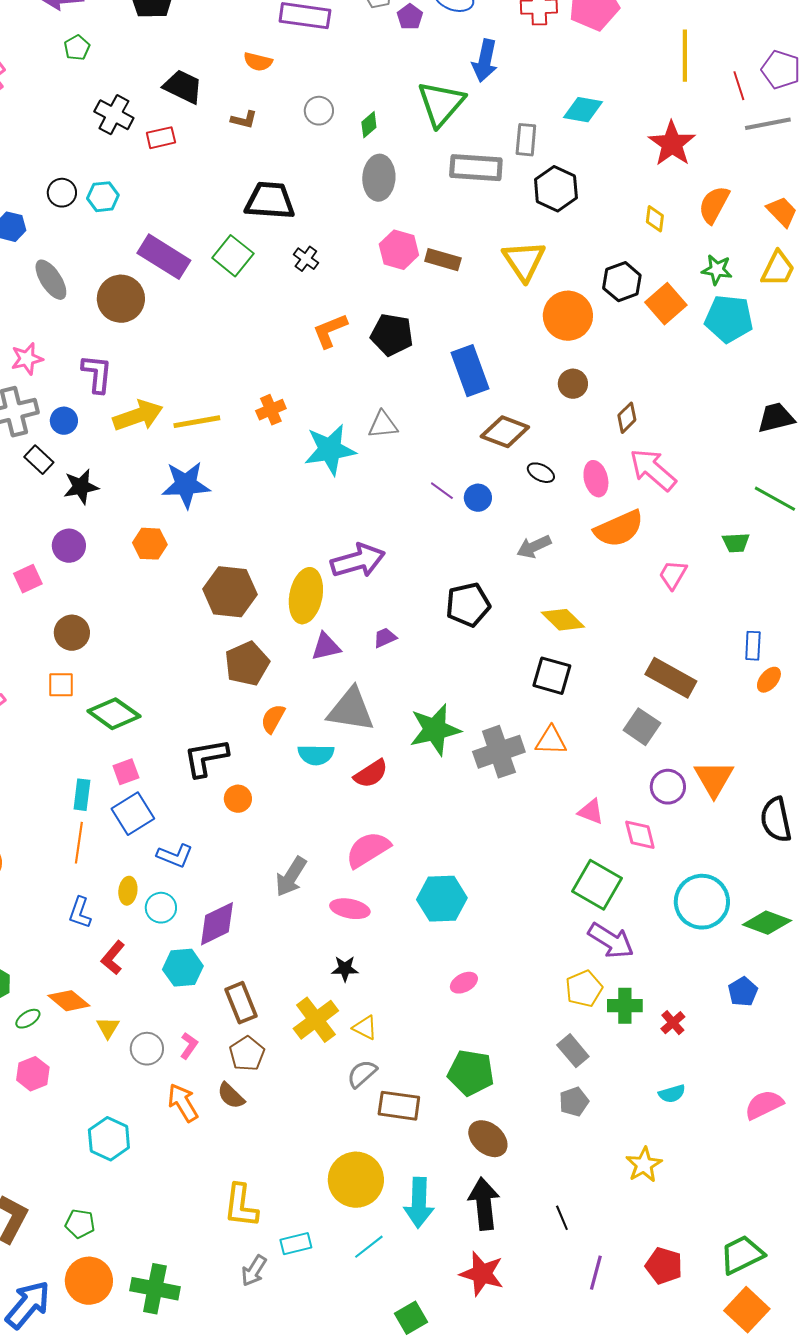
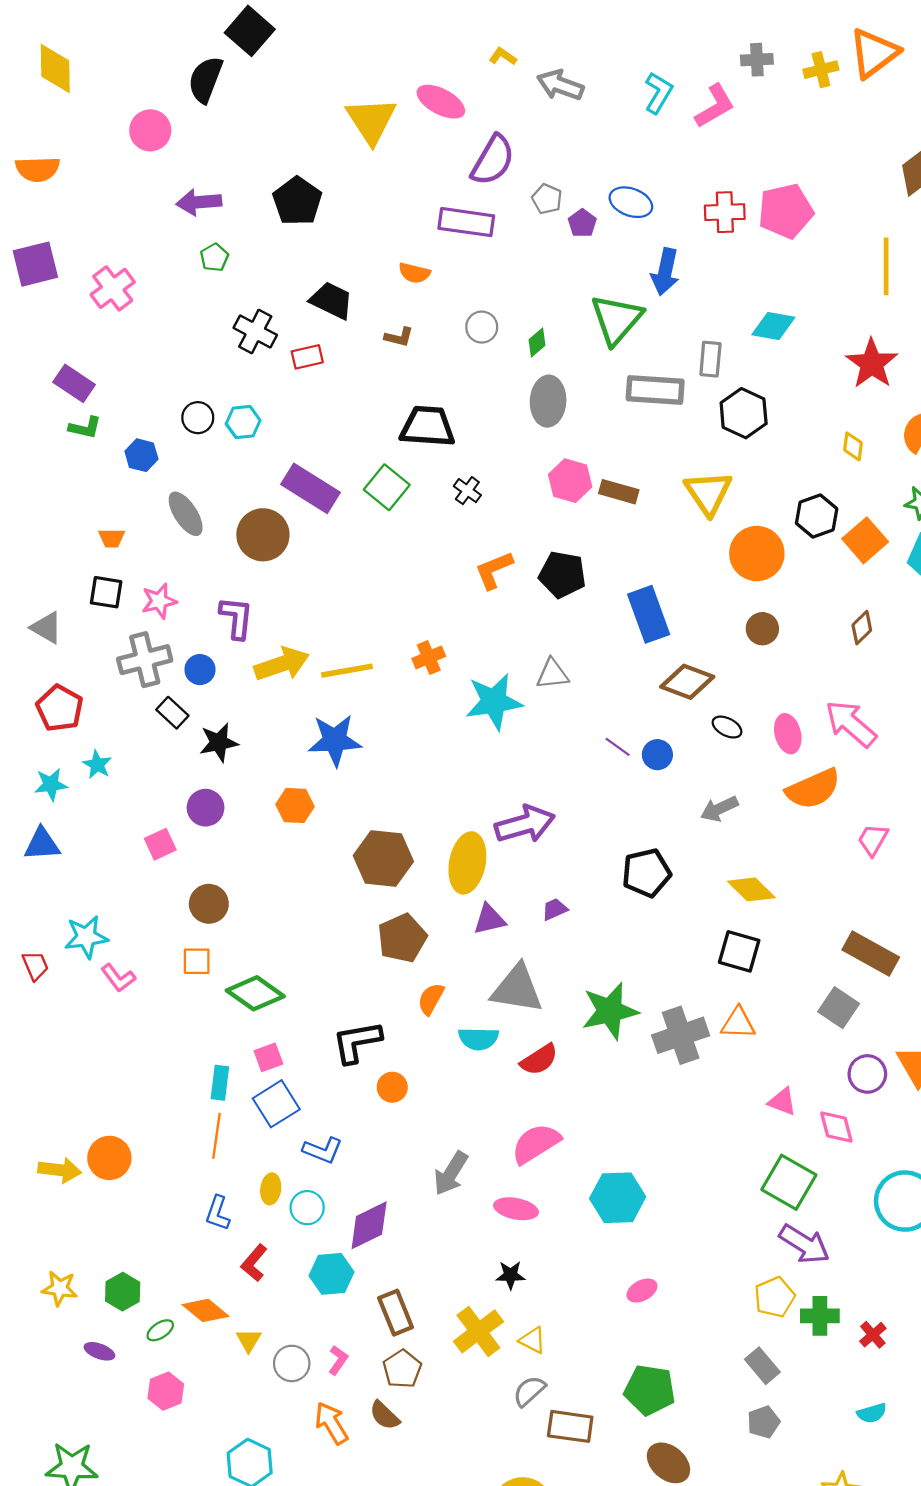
brown diamond: (627, 418) -> (862, 628), moved

